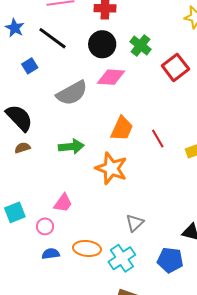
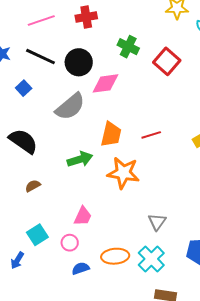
black circle: (102, 44) -> (79, 62), moved
orange trapezoid: (122, 129) -> (111, 134), moved
red line: (158, 138) -> (151, 135), moved, turned -66
brown semicircle: (22, 148) -> (33, 186), moved

